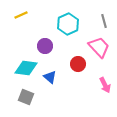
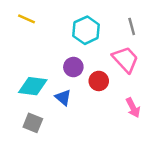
yellow line: (21, 15) -> (26, 19), turned 48
purple circle: (45, 46) -> (73, 67), moved

